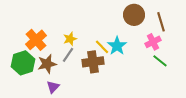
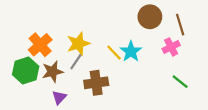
yellow star: (70, 39) -> (78, 44), size x1.5
green line: (160, 61) -> (180, 82), moved
brown cross: (93, 62) -> (96, 83), moved

